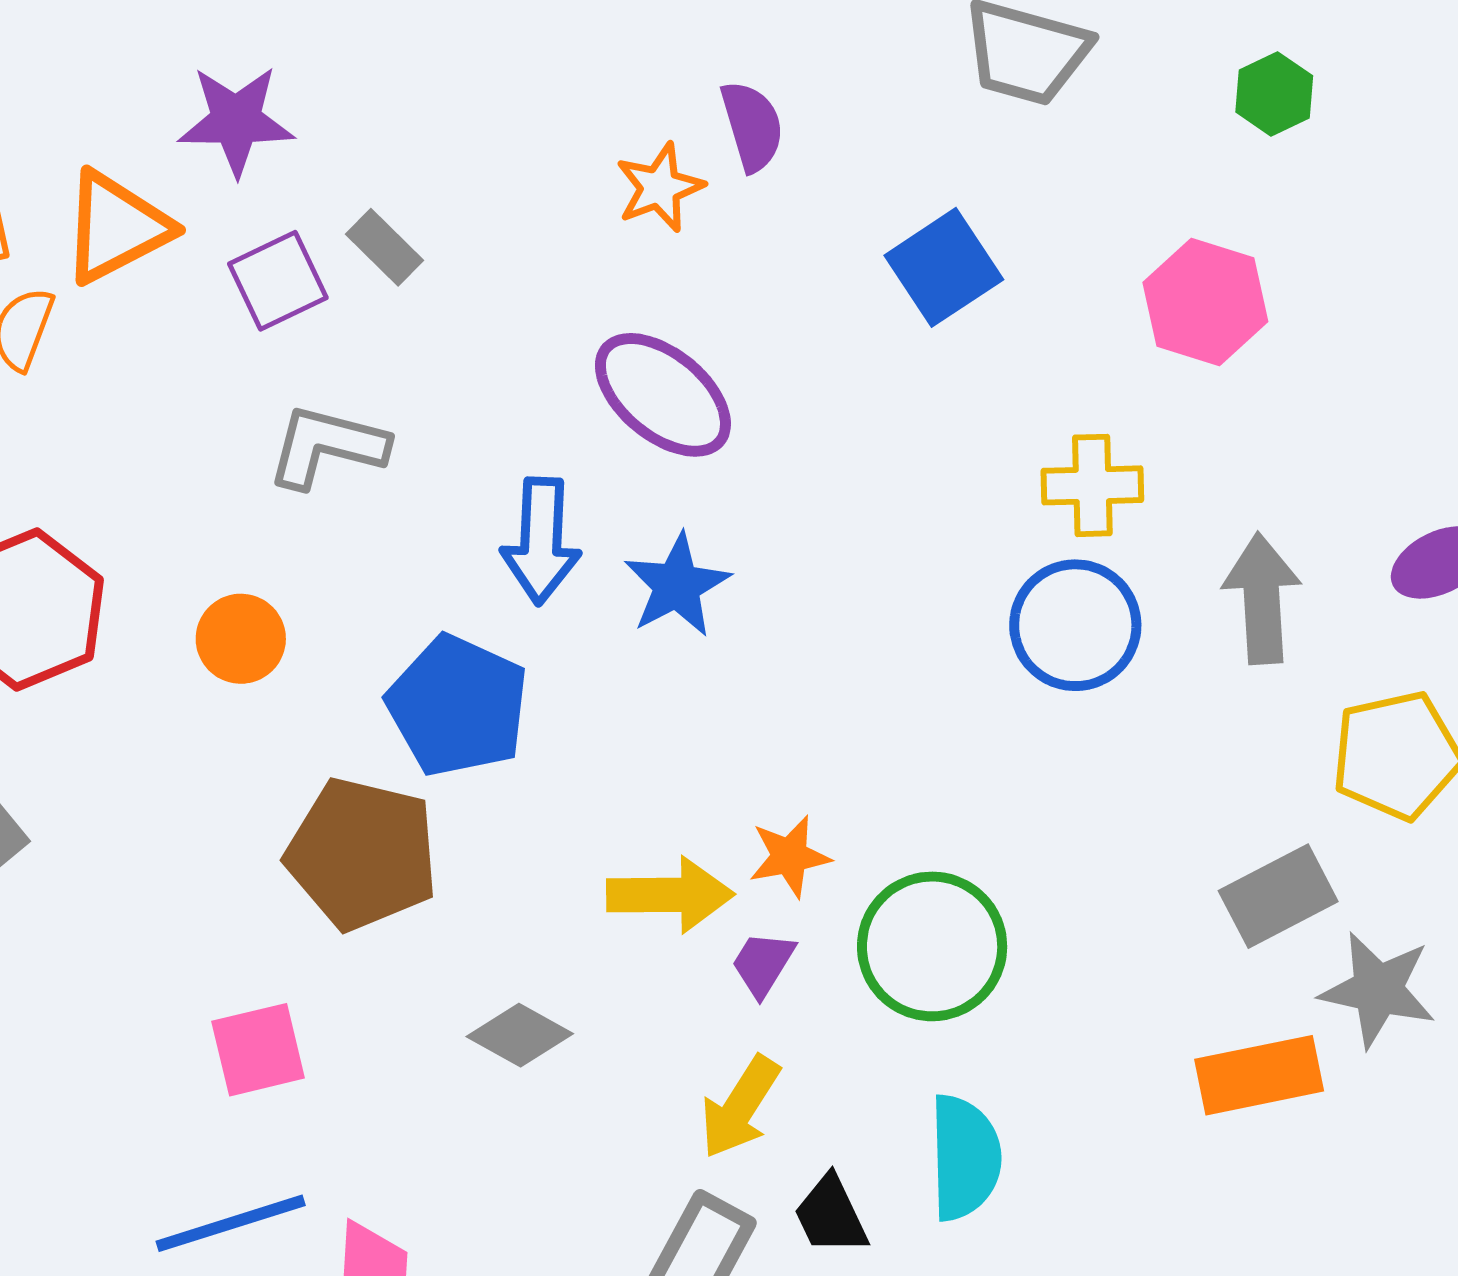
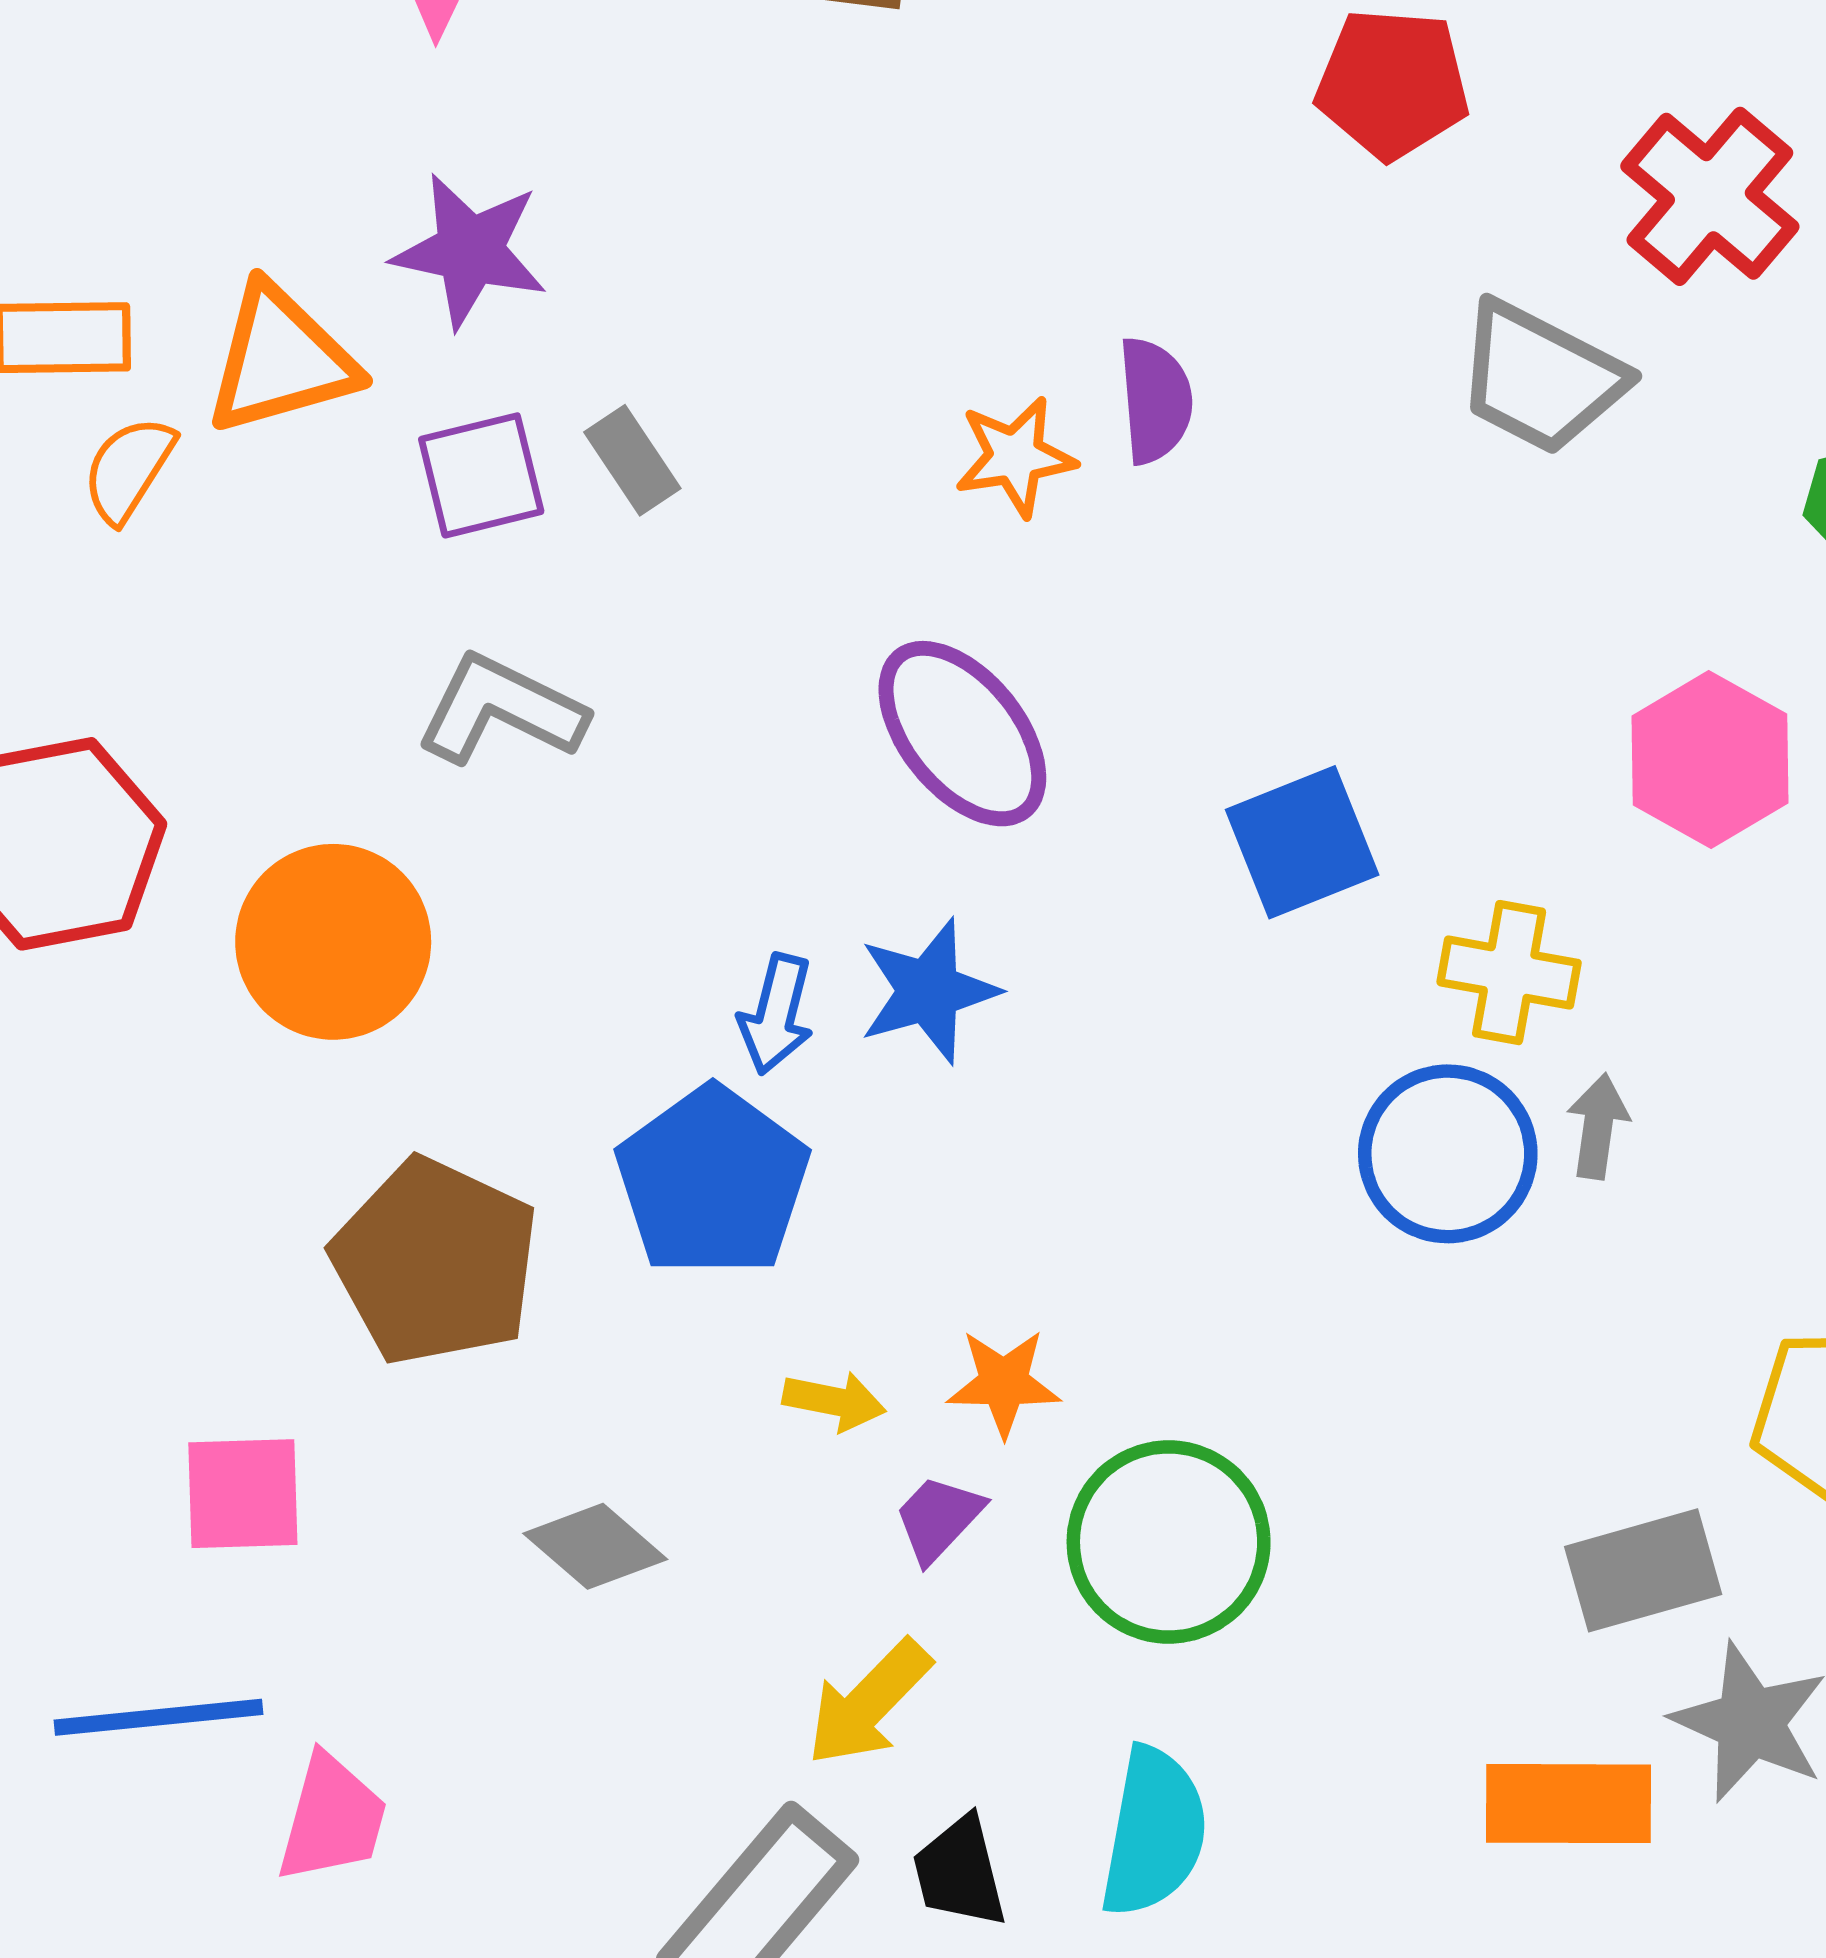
blue square: (944, 267) -> (1302, 842), moved
blue arrow: (541, 541) -> (776, 1014), moved, size x0.7
gray arrow: (1262, 599) -> (1598, 1126), moved, size x0.6
orange circle: (241, 639) -> (333, 942), size x1.6
blue pentagon: (458, 706) -> (713, 1182), moved
yellow arrow: (670, 895) -> (834, 1401), size x0.6

